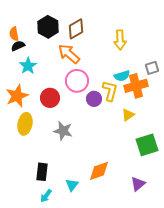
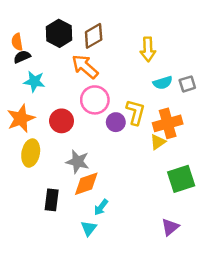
cyan star: (28, 66) -> (34, 81), turned -30
cyan semicircle: (122, 76) -> (163, 83), moved
orange cross: (136, 86) -> (168, 123), moved
orange diamond: (99, 171) -> (86, 184), moved
black rectangle: (42, 172) -> (52, 200), moved
cyan arrow: (46, 196) -> (101, 207), moved

